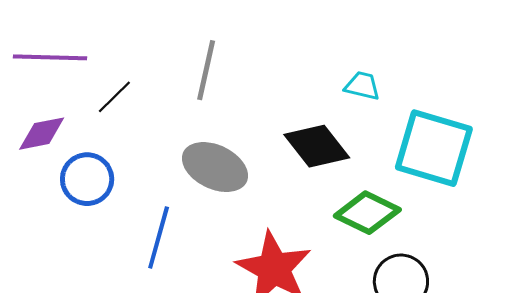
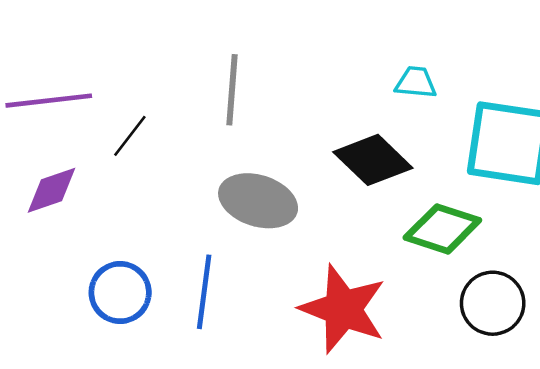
blue circle: (87, 179) -> (120, 293), moved

